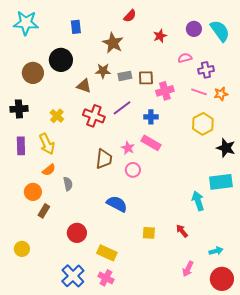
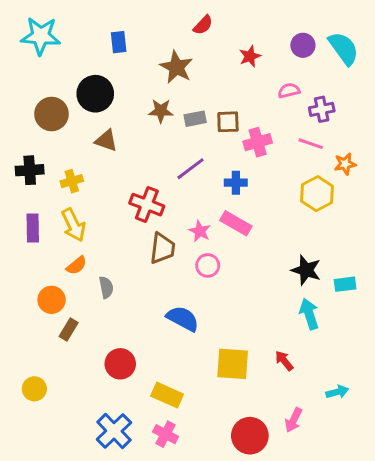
brown triangle: (84, 86) -> (106, 141), moved
orange star: (221, 94) -> (345, 164), moved
yellow cross: (57, 116) -> (72, 181), moved, turned 32
red cross: (94, 116) -> (147, 205), moved
black star: (226, 148) -> (306, 270), moved
cyan rectangle: (221, 182) -> (345, 284), size x0.6
yellow square: (149, 233) -> (233, 364), size x1.6
red circle: (222, 279) -> (250, 436), moved

